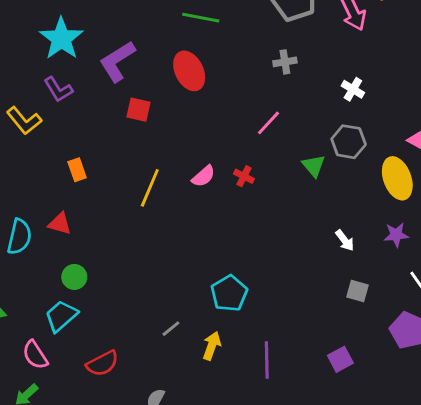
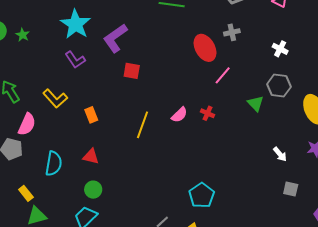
red ellipse: (189, 71) -> (205, 48), moved
yellow L-shape: (24, 121) -> (55, 98), moved
red triangle: (60, 224) -> (91, 156), moved

